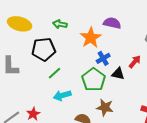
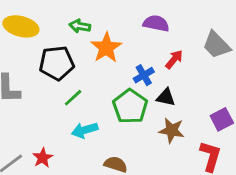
orange star: (91, 38) -> (106, 48), moved
red arrow: (135, 62) -> (174, 59), moved
brown star: (105, 107) -> (172, 130), moved

